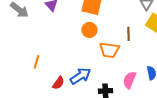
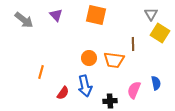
orange circle: (89, 30) -> (89, 58), moved
blue arrow: (80, 76) -> (85, 86), turned 110

